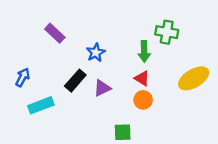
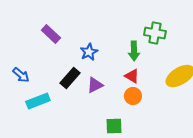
blue arrow: (23, 77) -> (21, 75), turned 102

